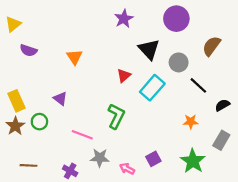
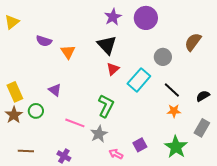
purple circle: (176, 19) -> (146, 18), moved
black triangle: (149, 49) -> (107, 45), moved
purple semicircle: (28, 50) -> (44, 41), moved
black line: (198, 85) -> (172, 90), moved
gray star: (100, 158) -> (99, 134), moved, turned -30

